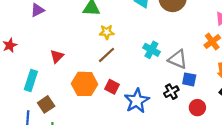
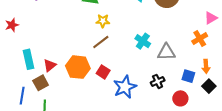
red triangle: (57, 56) -> (50, 65), moved
gray triangle: (178, 59) -> (166, 52), turned -30
blue square: (189, 79) -> (188, 76), moved
cyan rectangle: (31, 80) -> (28, 59), turned -36

